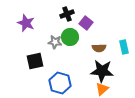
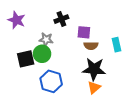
black cross: (67, 14) -> (61, 19), moved
purple square: (86, 23) -> (84, 32), moved, turned -32
green circle: (70, 37) -> (42, 54), moved

